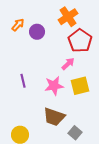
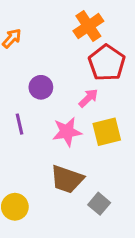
purple circle: (37, 32) -> (41, 87), moved

